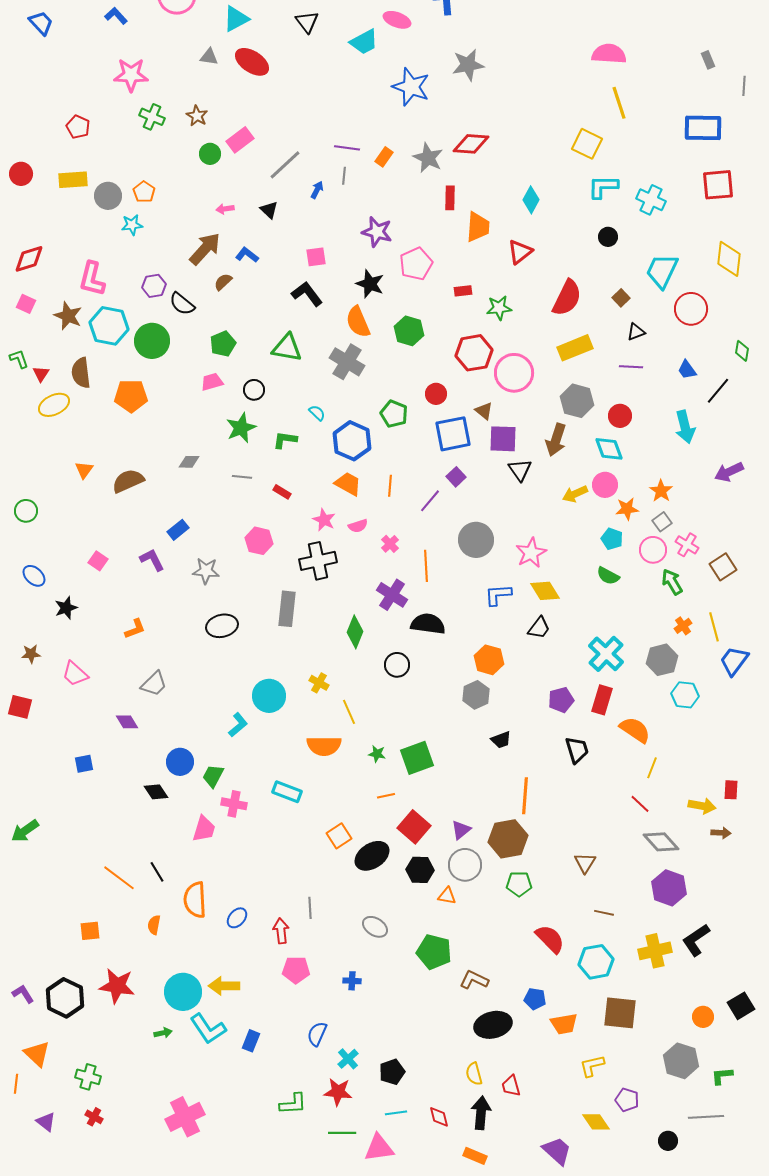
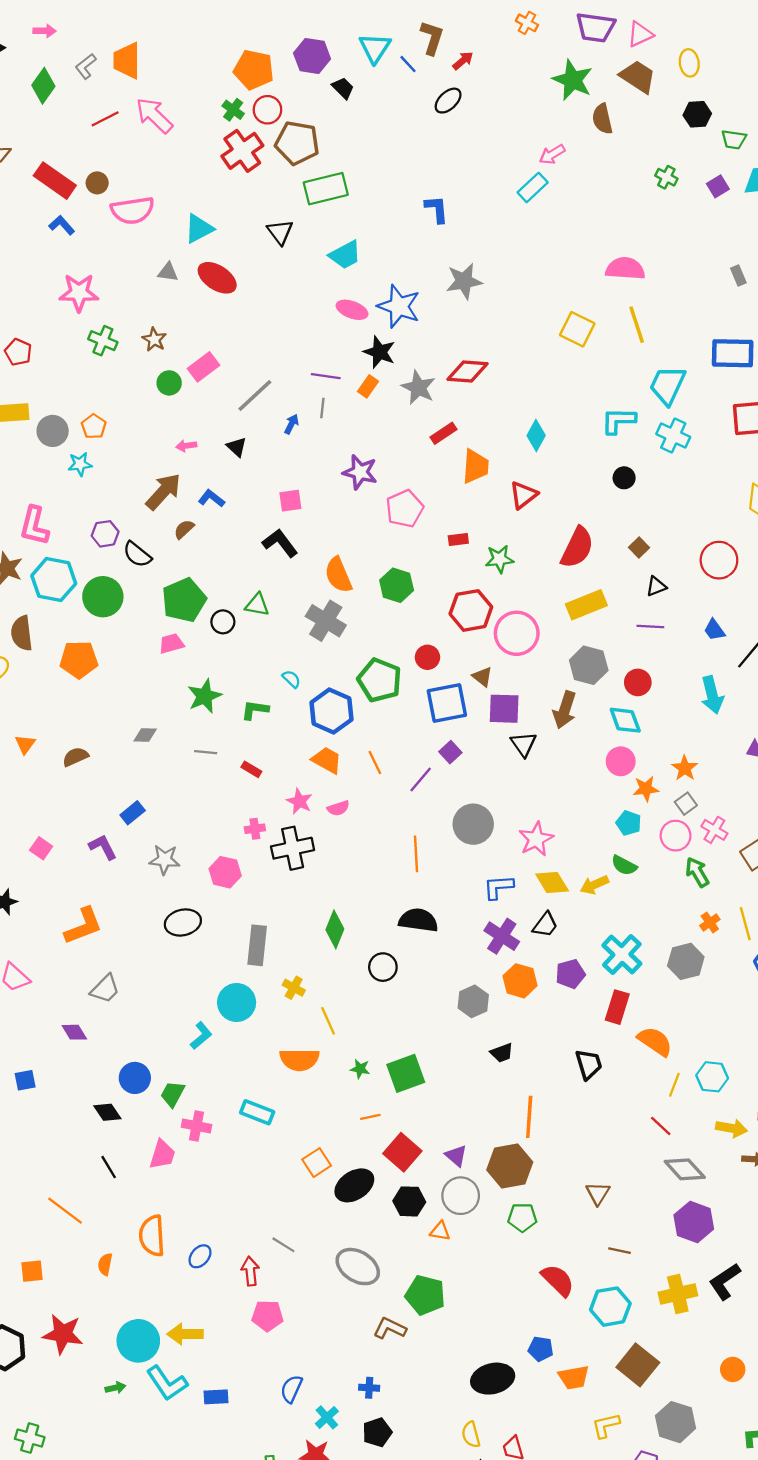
pink ellipse: (397, 20) -> (352, 310), moved
yellow square: (587, 144) -> (577, 329), moved
red rectangle: (450, 198) -> (443, 433), turned 55
cyan trapezoid: (662, 271) -> (668, 385), moved
black star: (370, 284) -> (379, 352), moved
green pentagon: (223, 344) -> (184, 600), size x1.5
green triangle: (287, 348) -> (257, 605), size x0.7
black circle: (254, 390) -> (223, 622), moved
green pentagon: (394, 414) -> (379, 680), size x1.4
brown semicircle: (128, 481) -> (75, 757), size x0.7
orange line: (390, 486) -> (375, 762), turned -30
yellow arrow: (575, 494) -> (594, 885), moved
pink hexagon: (259, 541) -> (225, 872), moved
pink cross: (390, 544) -> (255, 829), moved, turned 36
purple cross: (392, 595) -> (502, 936), moved
gray rectangle: (287, 609) -> (257, 945), moved
orange L-shape: (135, 629) -> (83, 926), size x1.6
orange hexagon: (489, 660) -> (520, 981), moved
cyan hexagon: (685, 695) -> (712, 1077), moved
purple pentagon: (561, 700) -> (570, 974), moved
purple triangle: (461, 830) -> (456, 1156), turned -40
black line: (157, 872) -> (109, 1167), moved
gray line: (310, 908) -> (283, 1245), turned -55
gray ellipse: (375, 927) -> (358, 1267), size x1.5
brown L-shape: (474, 980) -> (390, 1328), moved
blue cross: (352, 981) -> (369, 1388), moved
brown square: (620, 1013) -> (638, 1365), turned 33
blue rectangle: (251, 1041) -> (216, 1397), turned 65
gray hexagon: (681, 1061) -> (676, 1422), moved

